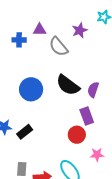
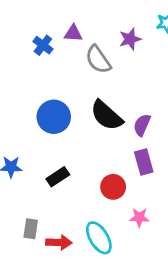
blue cross: (19, 40) -> (43, 45), turned 32
purple rectangle: (87, 116) -> (144, 162), moved
black rectangle: (25, 132) -> (58, 177), moved

